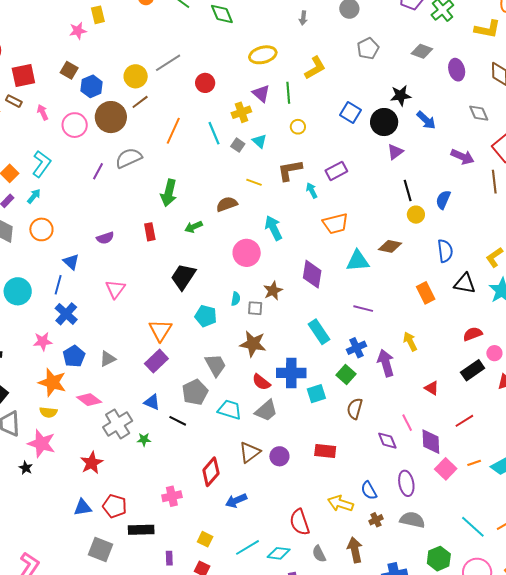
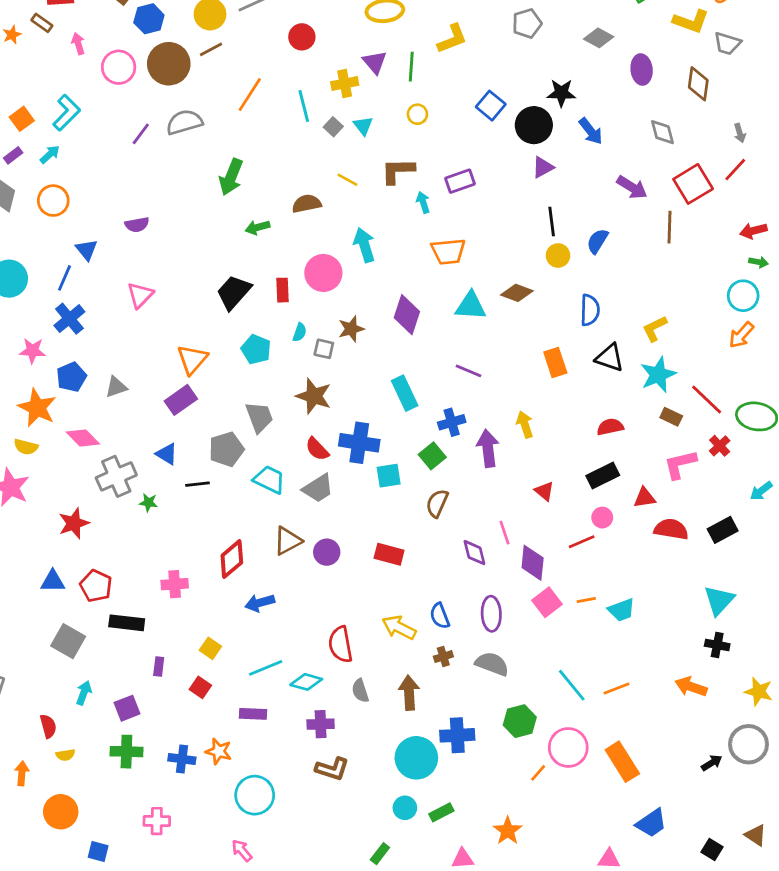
red rectangle: (150, 232) -> (283, 290), moved
pink circle: (494, 353) -> (602, 518), moved
black line: (178, 421) -> (197, 484), turned -42

